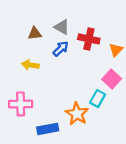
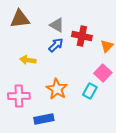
brown triangle: (35, 34) -> (20, 19), moved, size x1.5
orange star: (77, 114) -> (57, 89), moved

